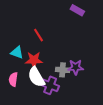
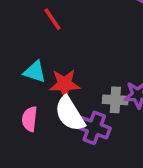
red line: (39, 35) -> (52, 19), moved

